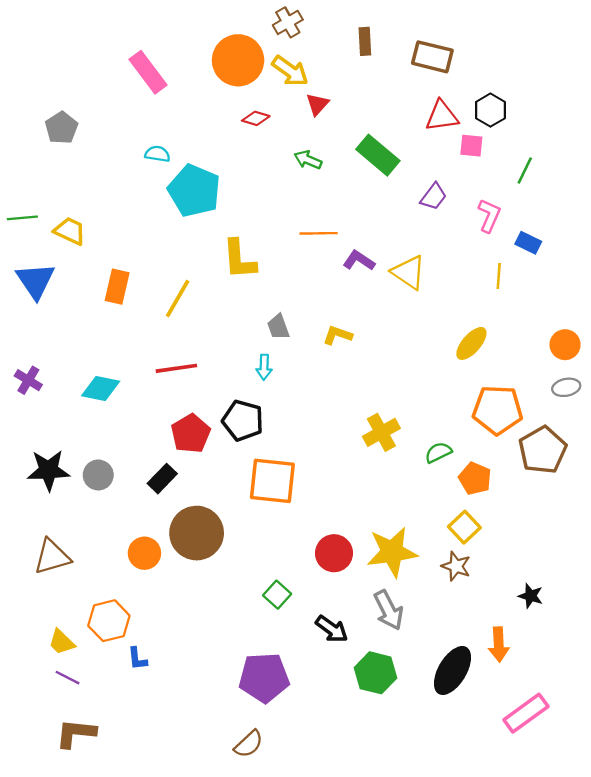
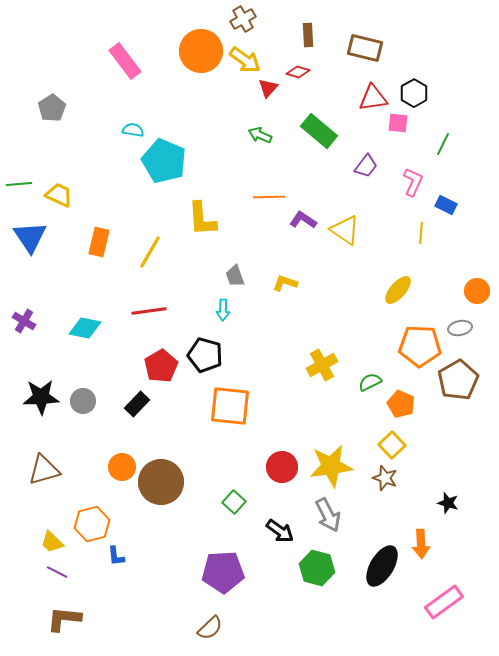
red diamond: (256, 118) -> (298, 72), moved
gray ellipse: (566, 387) -> (460, 328), moved
brown circle: (197, 533) -> (161, 482), moved

